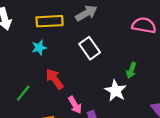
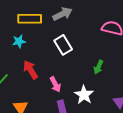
white star: (116, 91) -> (84, 95), moved
pink arrow: (75, 105) -> (55, 84), moved

